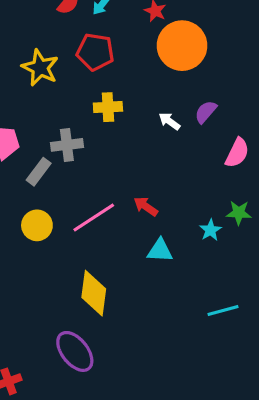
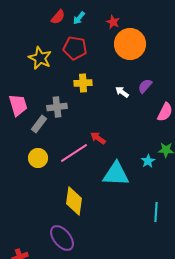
red arrow: (146, 206) -> (98, 138), moved
cyan triangle: (160, 251) -> (116, 174), size x1.6
cyan line: (223, 310) -> (156, 212), turned -72

